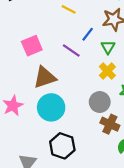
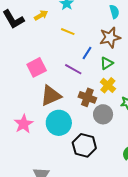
green triangle: (108, 47) -> (107, 63), turned 32
brown cross: (110, 124) -> (87, 97), moved
black hexagon: (62, 146) -> (84, 145), moved

